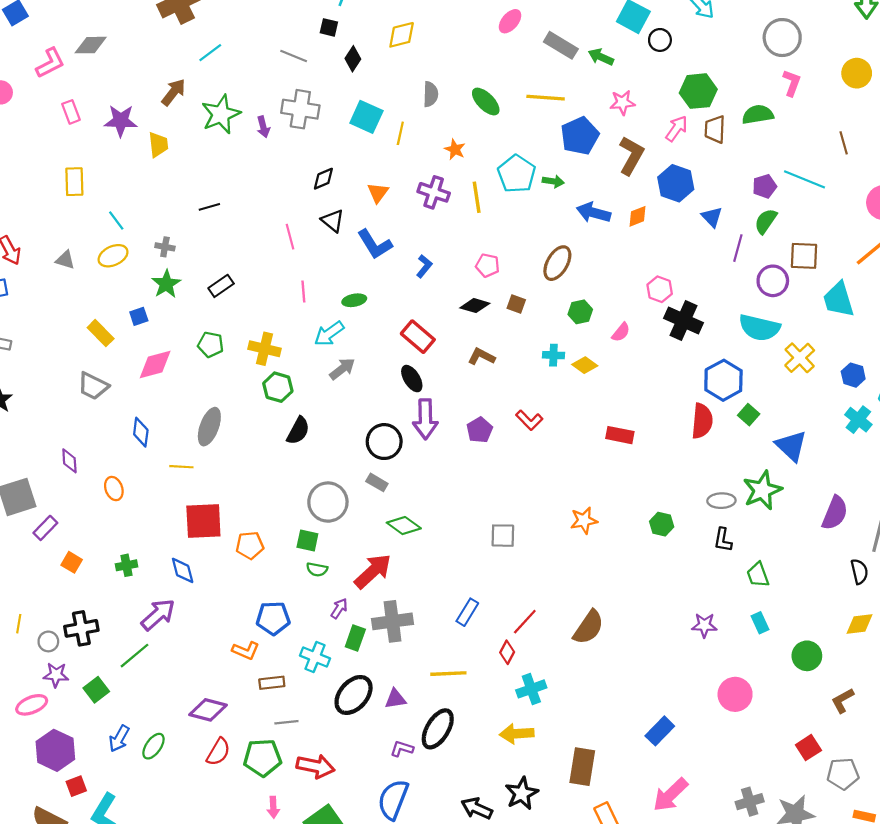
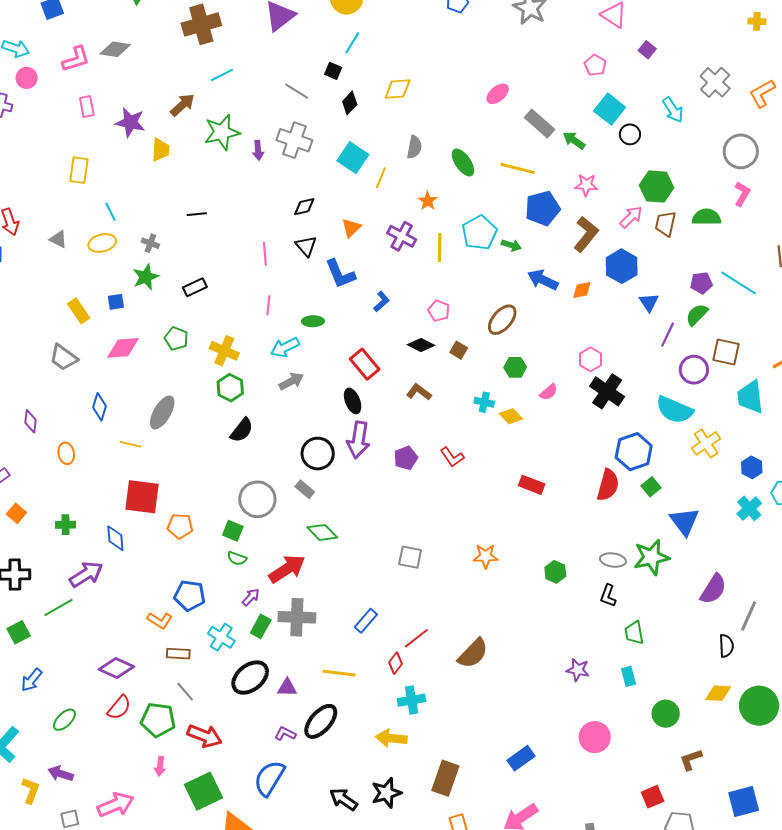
gray line: (286, 722) -> (185, 692), turned 45
green ellipse: (153, 746) -> (64, 720), moved

